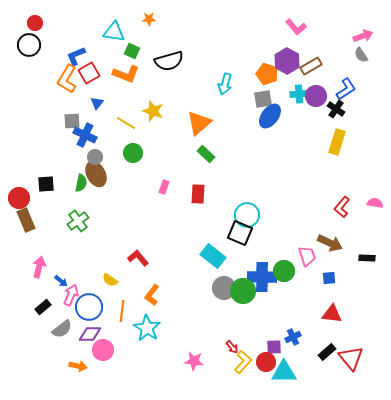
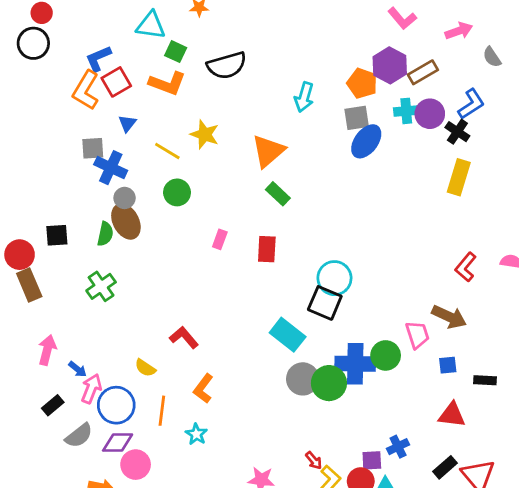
pink arrow: (363, 36) -> (459, 31), moved
black rectangle: (367, 258) -> (485, 380), moved
cyan star: (147, 328) -> (196, 434), size x0.6

